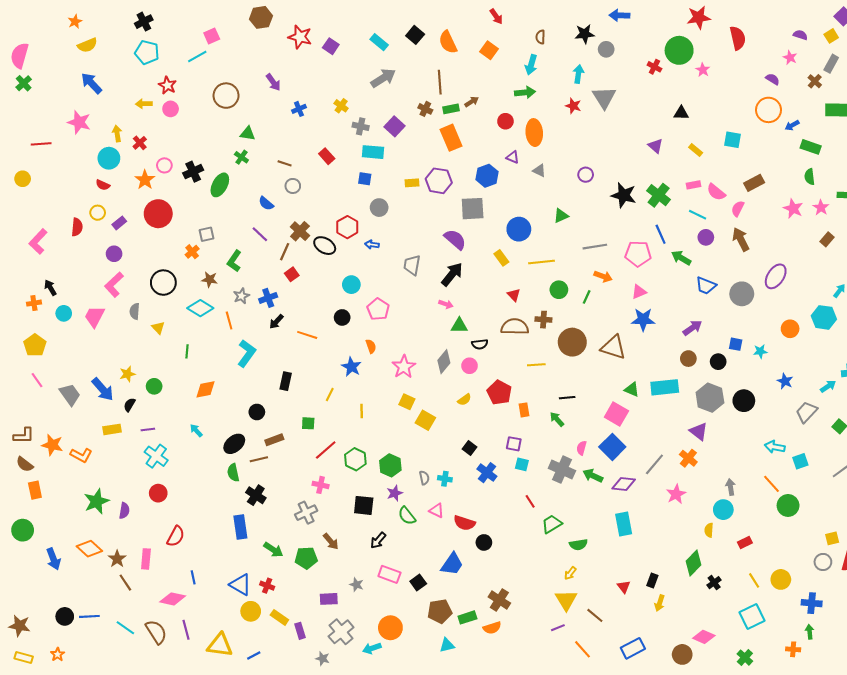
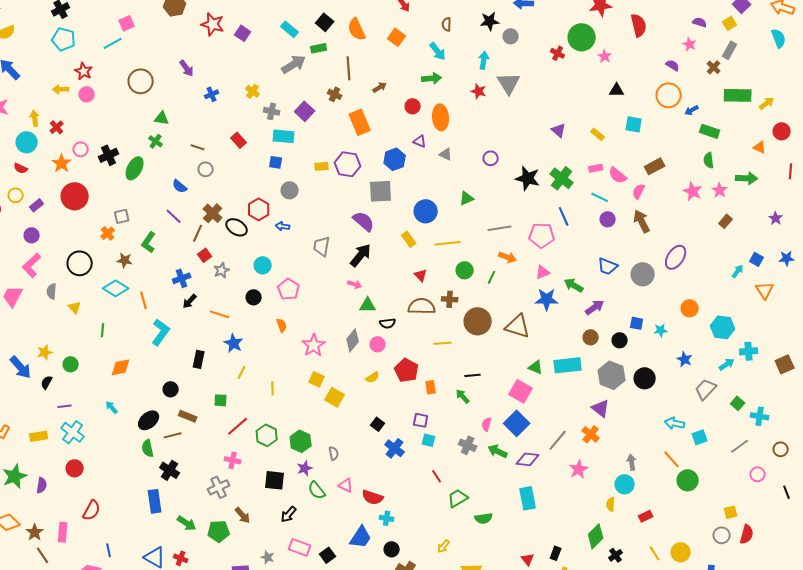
cyan arrow: (531, 65) -> (438, 51), turned -54
green rectangle: (451, 109) -> (319, 48), moved
black triangle: (681, 113) -> (617, 90), moved
green arrow: (681, 258) -> (574, 285), moved
gray star: (241, 296) -> (222, 270), moved
cyan hexagon: (824, 317) -> (723, 327), moved
blue star: (351, 367) -> (234, 343), moved
yellow rectangle: (112, 429) -> (39, 436), moved
brown rectangle: (274, 440) -> (188, 416), turned 42
gray cross: (562, 470) -> (468, 445), size x0.7
cyan cross: (445, 479) -> (387, 518), moved
black circle: (484, 542) -> (392, 549), moved
yellow arrow: (570, 573) -> (444, 546), moved

